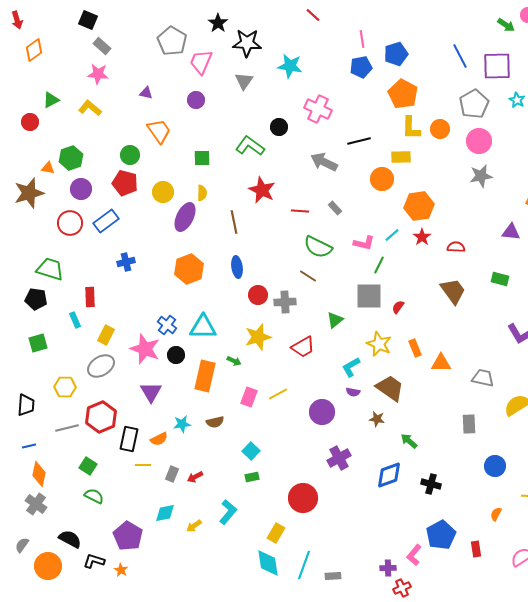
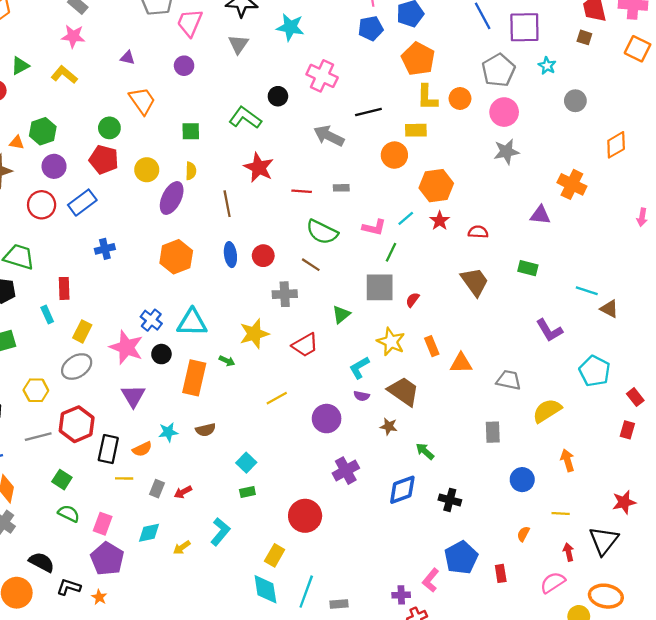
gray rectangle: (335, 208) -> (341, 188), turned -48
red circle: (258, 295) -> (263, 256), moved
pink rectangle: (249, 397) -> (103, 524), moved

